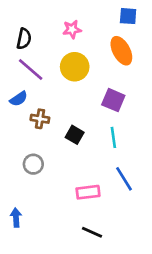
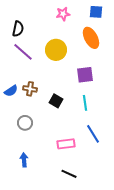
pink star: (72, 29) -> (63, 14), moved
blue semicircle: (19, 99) -> (11, 91), moved
purple square: (113, 100) -> (85, 75), turned -30
blue arrow: (16, 218) -> (24, 160), moved

